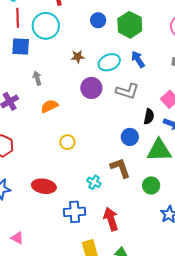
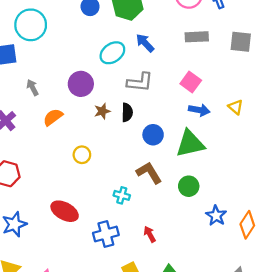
brown star: (78, 57) -> (102, 111), moved
purple circle: (91, 88) -> (81, 84), moved
black semicircle: (149, 116) -> (127, 112), moved
red ellipse: (44, 186) -> (65, 211), turned 30
red arrow: (111, 219) -> (150, 234), size x0.6

